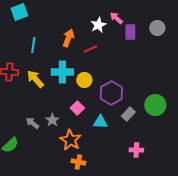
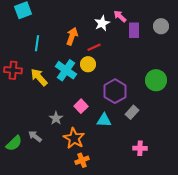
cyan cross: (62, 72) -> (66, 70), turned 35
yellow circle: (84, 80) -> (88, 64), moved
green circle: (155, 105) -> (156, 80), moved
gray arrow: (32, 123) -> (35, 136), moved
orange cross: (78, 162) -> (82, 160), turned -32

